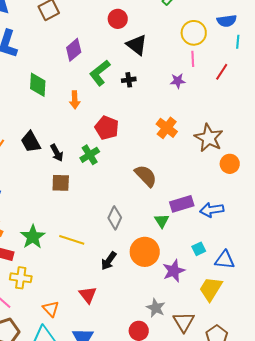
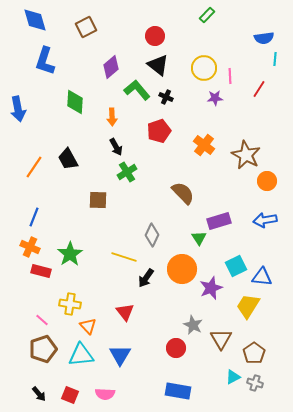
yellow circle: (194, 33) -> (204, 68), moved
black triangle: (137, 45) -> (158, 65), moved
green L-shape: (100, 73) -> (137, 90), turned 88
black cross: (129, 80) -> (166, 97), turned 32
red pentagon: (107, 128) -> (159, 131), moved, turned 30
black arrow: (57, 153) -> (116, 147), moved
blue arrow: (212, 210) -> (265, 220), moved
yellow line: (72, 240) -> (124, 257), moved
cyan square: (199, 249) -> (236, 266), size x1.5
yellow cross: (21, 278) -> (70, 304), moved

